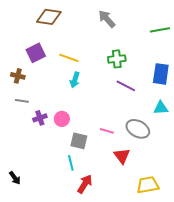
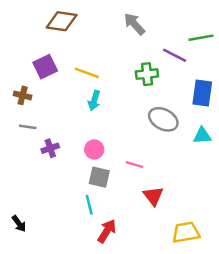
purple line: (126, 86) -> (175, 55), moved
pink circle: (62, 119) -> (94, 149), moved
gray ellipse: (138, 129) -> (163, 119), moved

